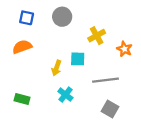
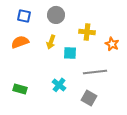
yellow cross: (97, 36) -> (87, 32), turned 35
yellow arrow: (57, 68) -> (51, 42), moved
gray square: (110, 109) -> (89, 98), moved

